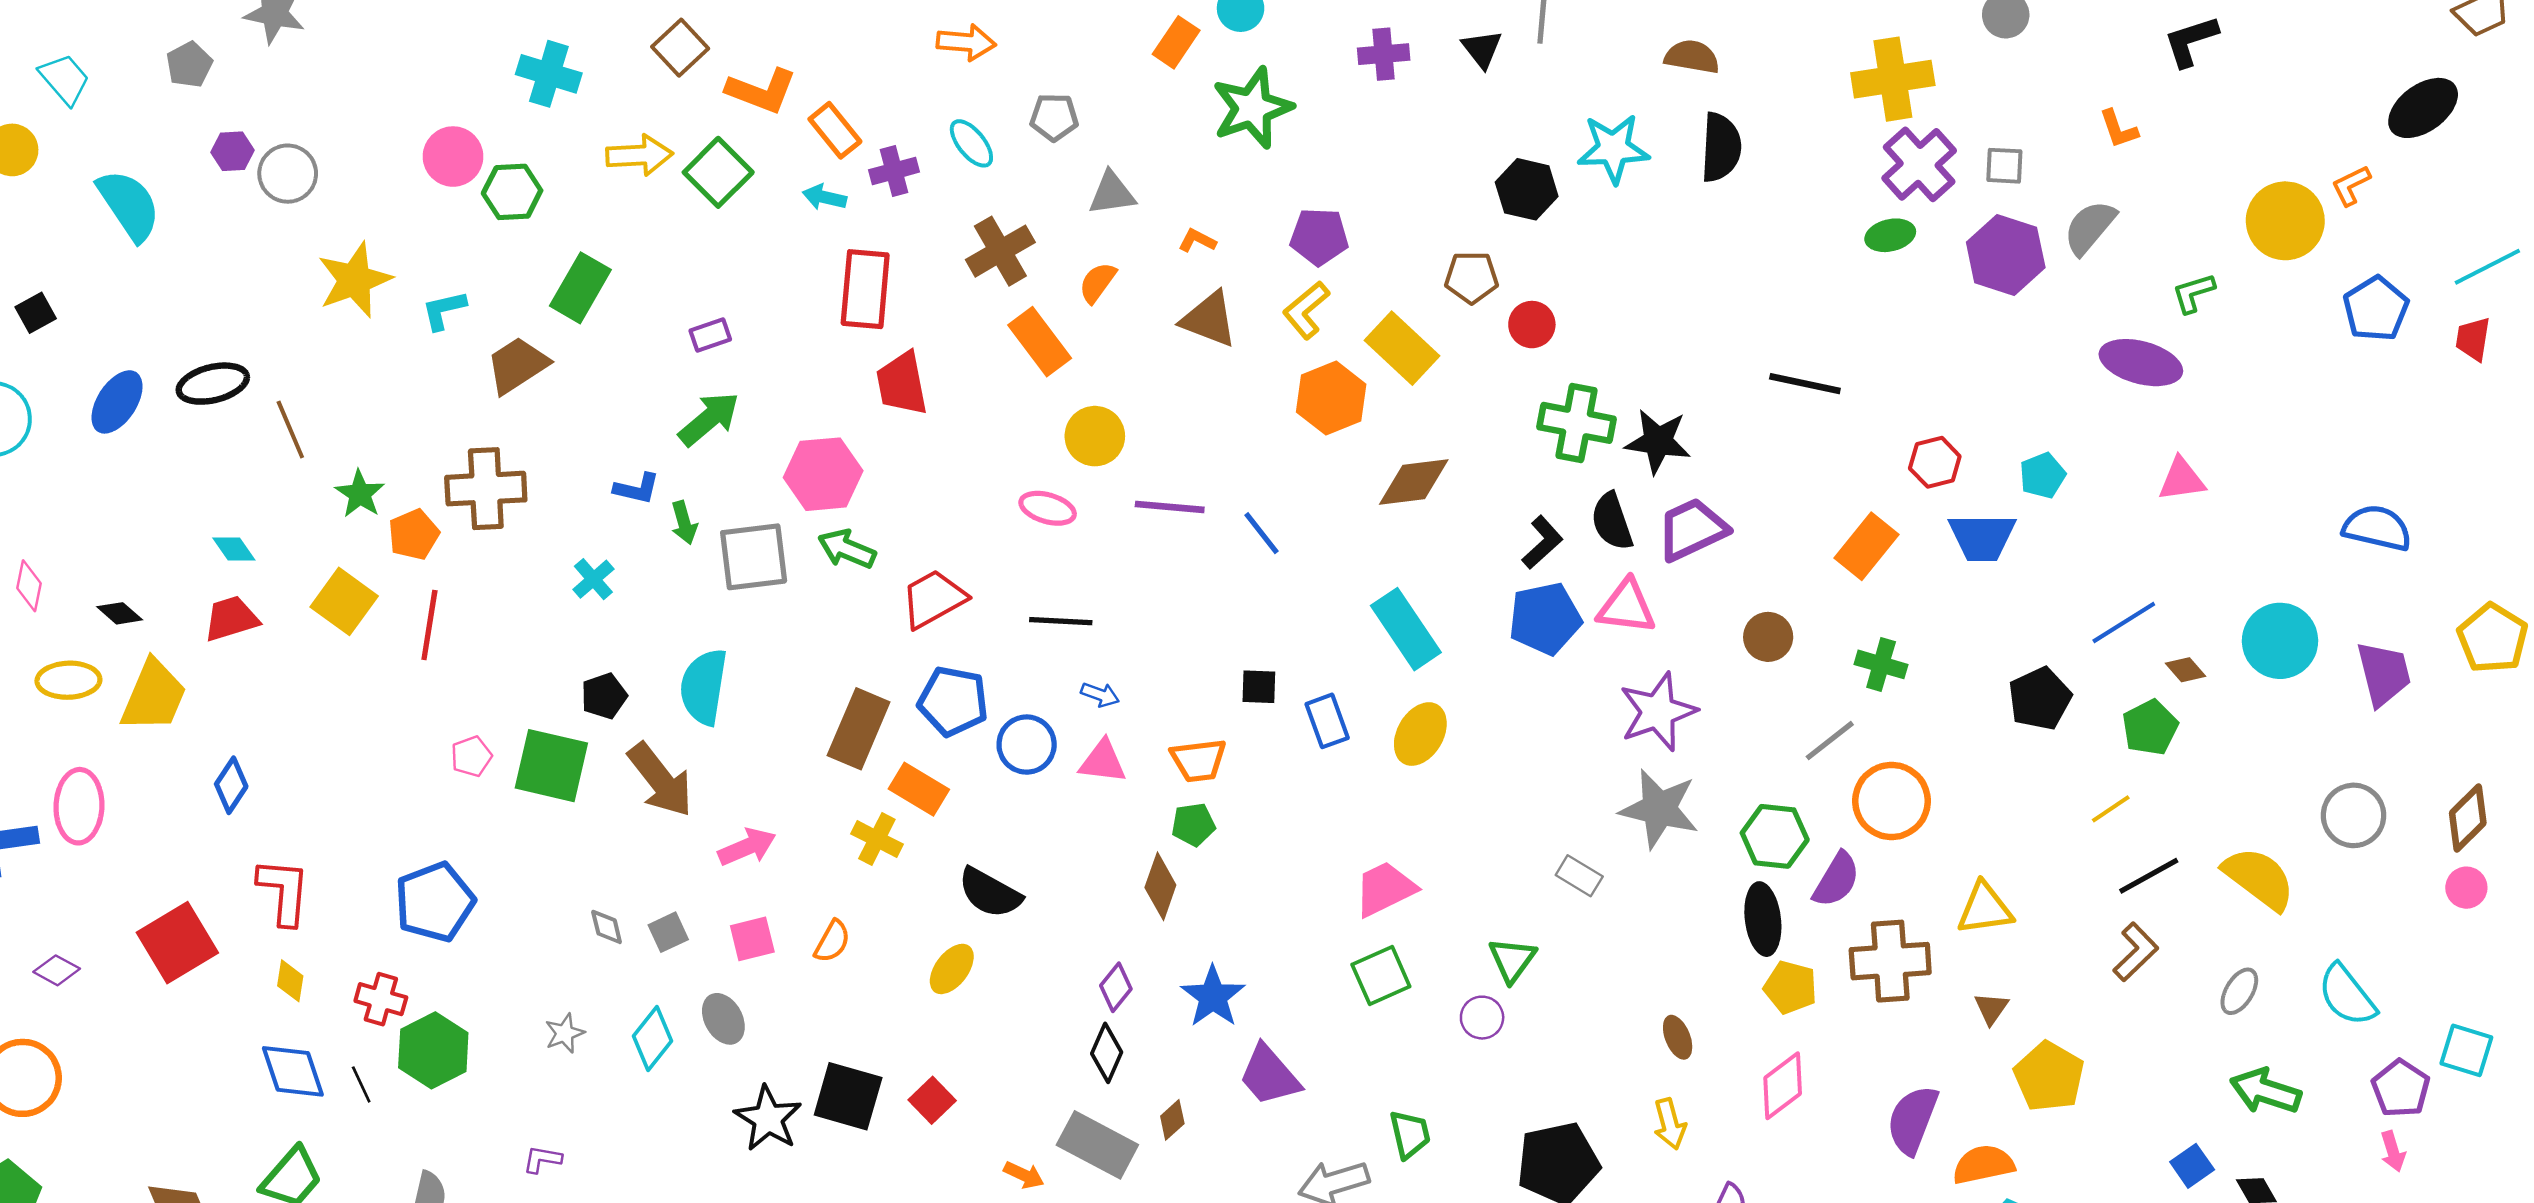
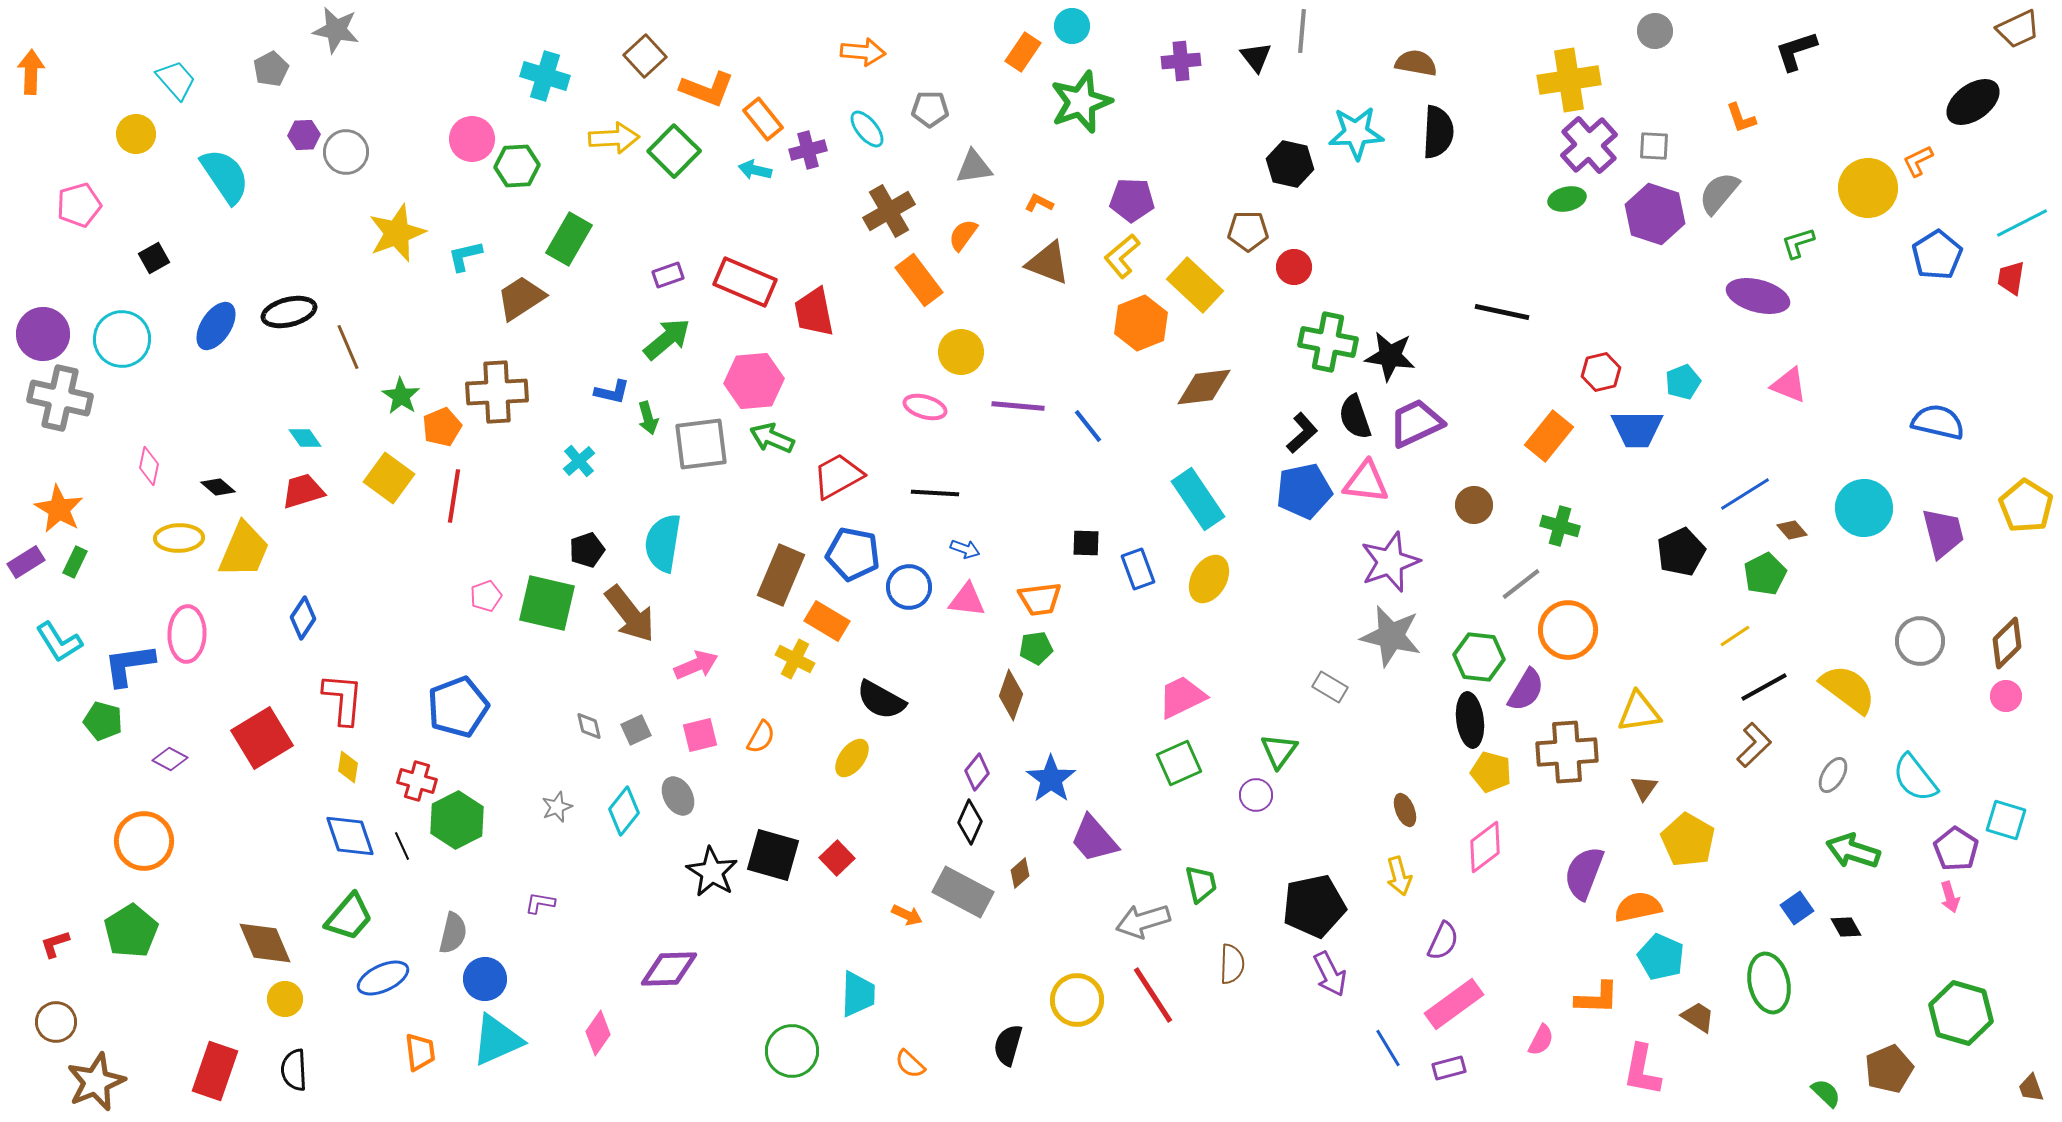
red rectangle: (865, 289) -> (745, 282), moved, turned -72
pink triangle: (2182, 479) -> (1789, 385), turned 30

